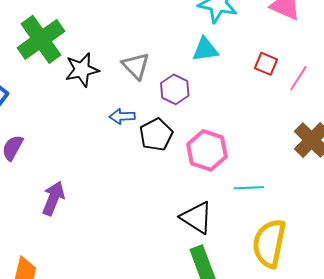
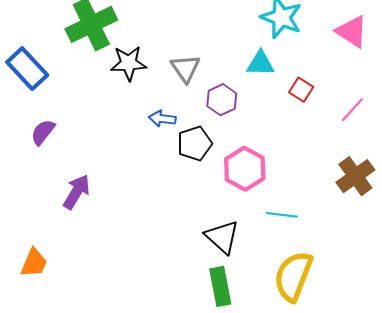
red square: (266, 64) -> (301, 90), moved

